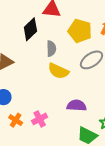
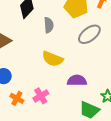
yellow semicircle: (58, 71) -> (53, 59), moved

